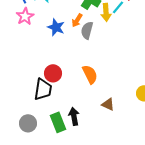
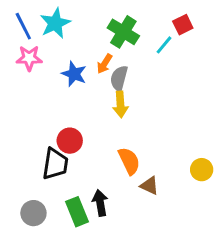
yellow arrow: (106, 12) -> (120, 104), moved
pink star: (25, 16) -> (29, 58), turned 30
orange semicircle: (90, 74) -> (129, 161), moved

